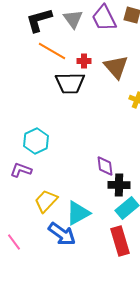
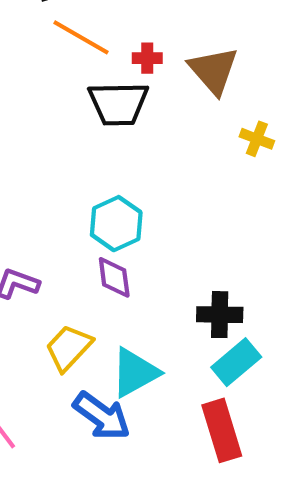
cyan hexagon: (36, 141) -> (116, 224), moved
purple diamond: (105, 166) -> (114, 277), moved

